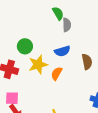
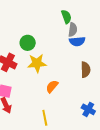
blue semicircle: (62, 51) -> (77, 41), moved
orange semicircle: (57, 74) -> (52, 86), moved

